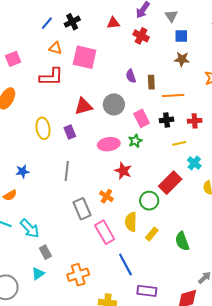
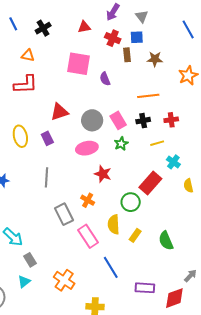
blue line: (47, 23) -> (13, 24), moved, turned -64
blue square: (181, 36) -> (137, 37), moved
pink square: (85, 57) -> (79, 64), moved
brown rectangle: (151, 82) -> (127, 55), moved
gray circle: (114, 104) -> (92, 120), moved
green star: (135, 141) -> (121, 144), moved
orange cross: (78, 275) -> (64, 280), turned -35
purple rectangle: (147, 291) -> (145, 288), moved

